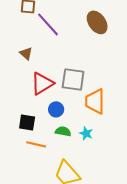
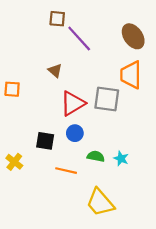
orange trapezoid: (95, 101) -> (131, 75), moved
blue circle: (56, 109) -> (75, 133), moved
black square: (27, 122) -> (45, 141), moved

